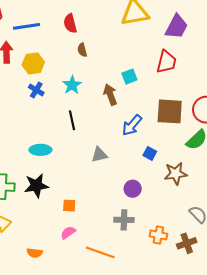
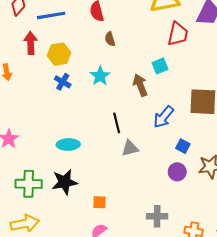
red trapezoid: (166, 62) -> (178, 34), moved
black line: (72, 120) -> (117, 123), moved
purple circle: (133, 189) -> (177, 172), moved

